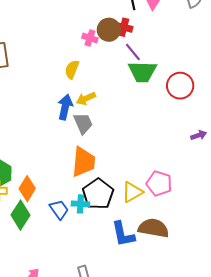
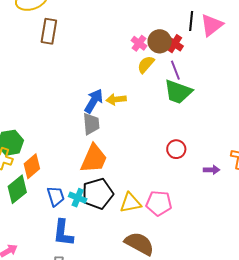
yellow semicircle: (72, 69) -> (146, 65), moved
red circle: (180, 86) -> (176, 149), moved, size x0.7
gray trapezoid: (83, 123) -> (91, 124), moved
pink pentagon: (159, 183) -> (159, 203), turned -30
blue L-shape: (123, 234) -> (63, 233), moved

